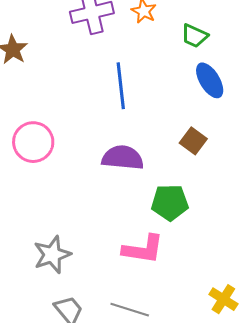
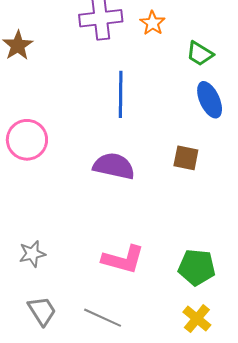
brown square: (193, 141) -> (186, 158), turned -32
green pentagon: (170, 202) -> (197, 267), moved
gray star: (52, 255) -> (32, 254), size x0.7

